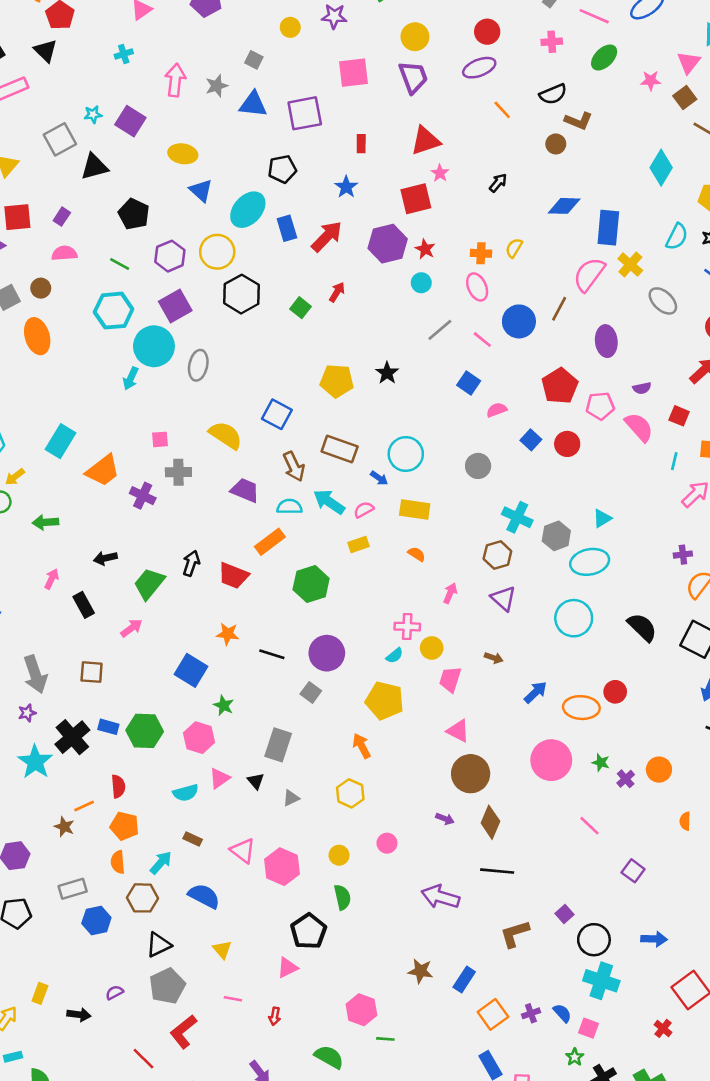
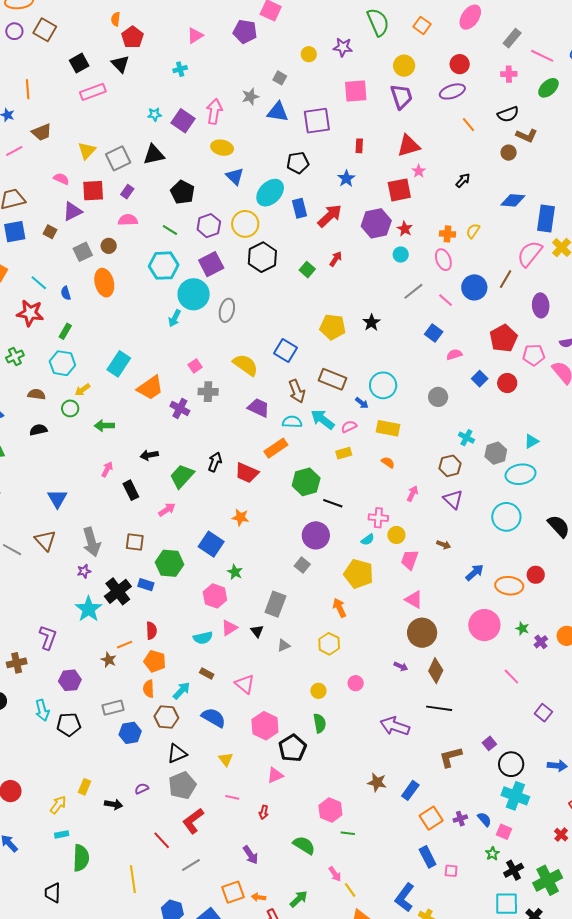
pink arrow: (175, 80) -> (214, 111), moved
gray square: (60, 139) -> (118, 158), moved
pink square: (160, 439) -> (195, 366), turned -32
cyan cross: (517, 517) -> (466, 438), size x0.7
black line: (272, 654) -> (333, 503), moved
green hexagon: (145, 731) -> (169, 563), moved
pink hexagon: (282, 867) -> (265, 726), moved

